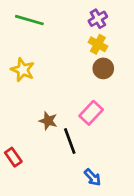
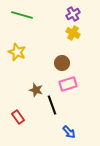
brown circle: (103, 68) -> (62, 63), moved
pink rectangle: (91, 113) -> (68, 84), turned 30
red rectangle: (13, 157) -> (18, 117), moved

